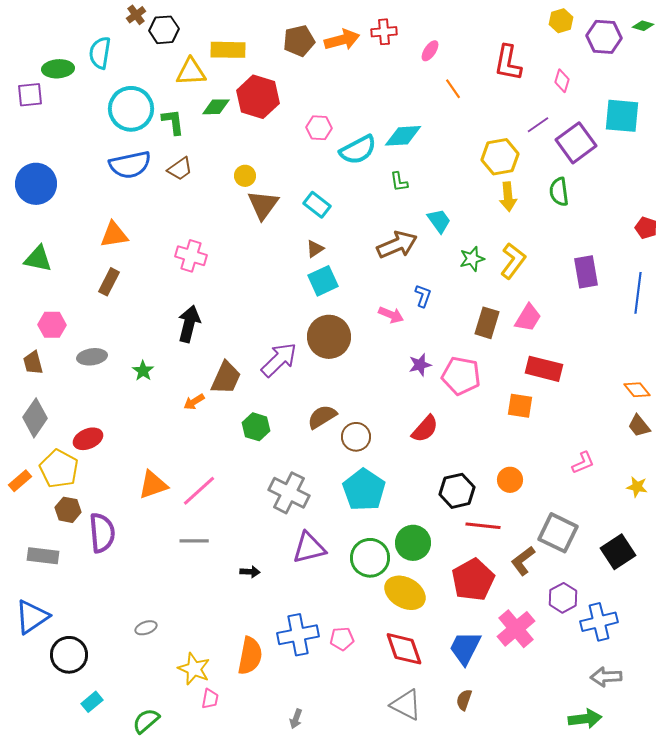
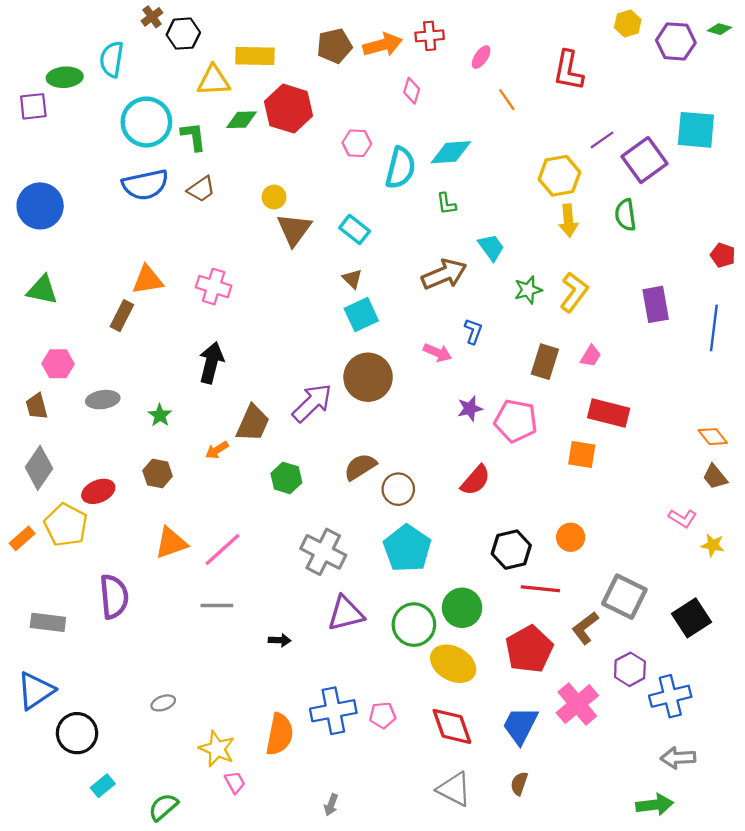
pink diamond: (562, 81) -> (412, 91), moved
cyan semicircle: (358, 150) -> (400, 168), turned -48
orange triangle: (114, 235) -> (148, 280), moved
brown triangle: (315, 249) -> (352, 279), turned -42
pink trapezoid: (528, 318) -> (591, 356), size x0.7
pink L-shape: (583, 463) -> (683, 518), moved, turned 55
brown hexagon: (68, 510) -> (158, 473), moved
pink trapezoid: (210, 699) -> (235, 782), turned -40

